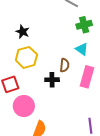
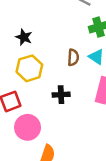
brown semicircle: (65, 65) -> (73, 57), moved

